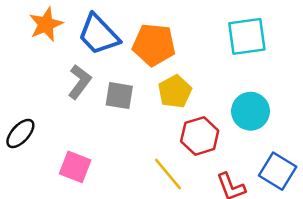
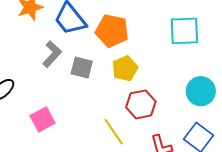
cyan circle: (251, 111) -> (201, 91), moved
pink square: (75, 167) -> (43, 119), turned 35

